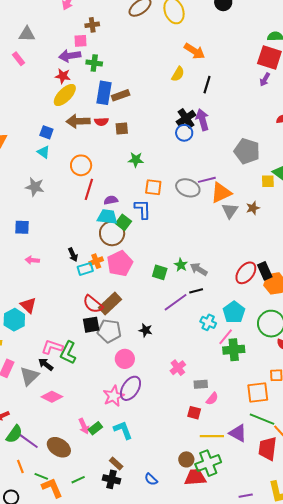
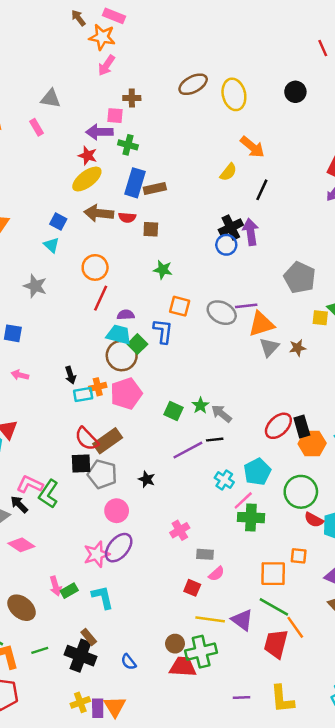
black cross: (112, 479) -> (80, 656), size x1.4

